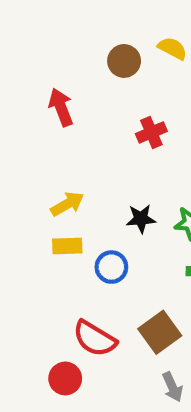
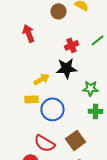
yellow arrow: (67, 204) -> (41, 79), moved
black star: (141, 219) -> (66, 68), moved, size x1.5
blue circle: (111, 267) -> (52, 109), size x1.5

